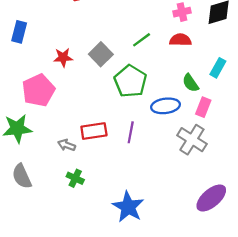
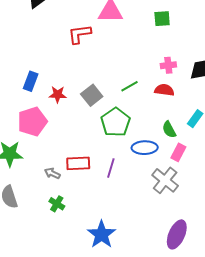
blue rectangle: (19, 32) -> (31, 81), moved
purple ellipse: (211, 198) -> (177, 234), turned -32

